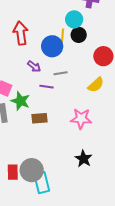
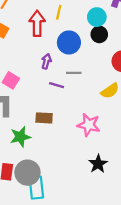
yellow line: (63, 35) -> (59, 12), moved
purple arrow: (34, 66) -> (46, 61), turned -120
green star: (20, 101) -> (20, 137), moved, turned 30
black star: (84, 159) -> (98, 164), moved

